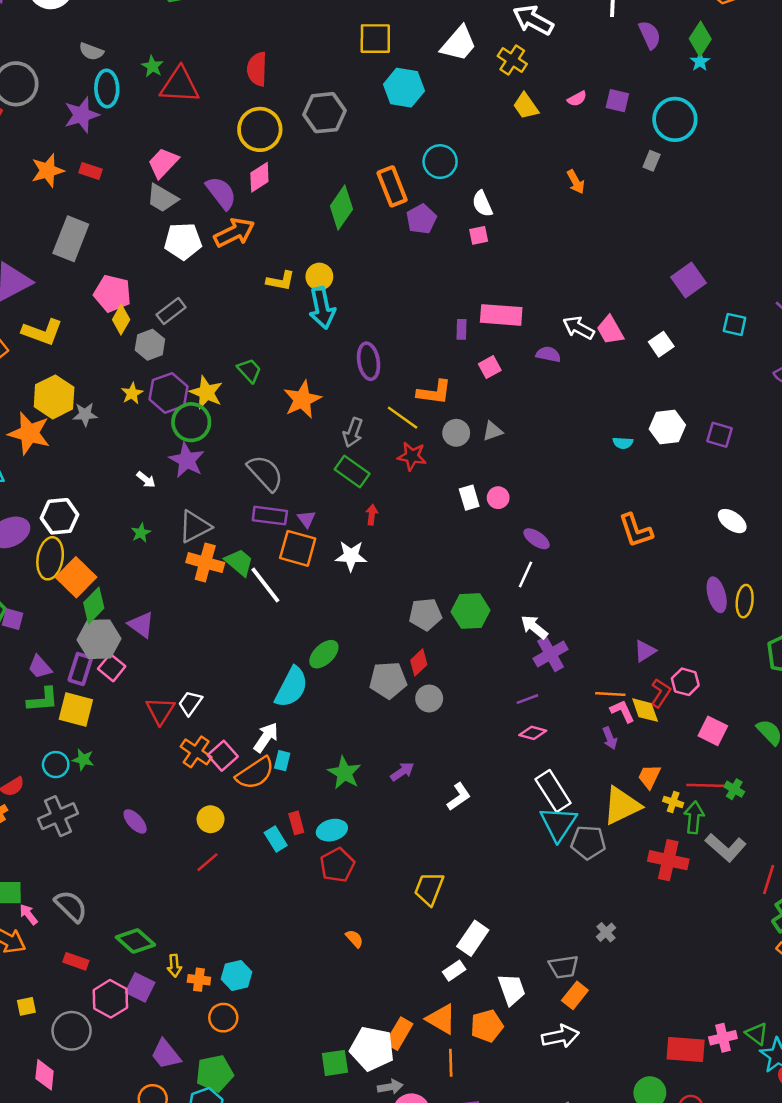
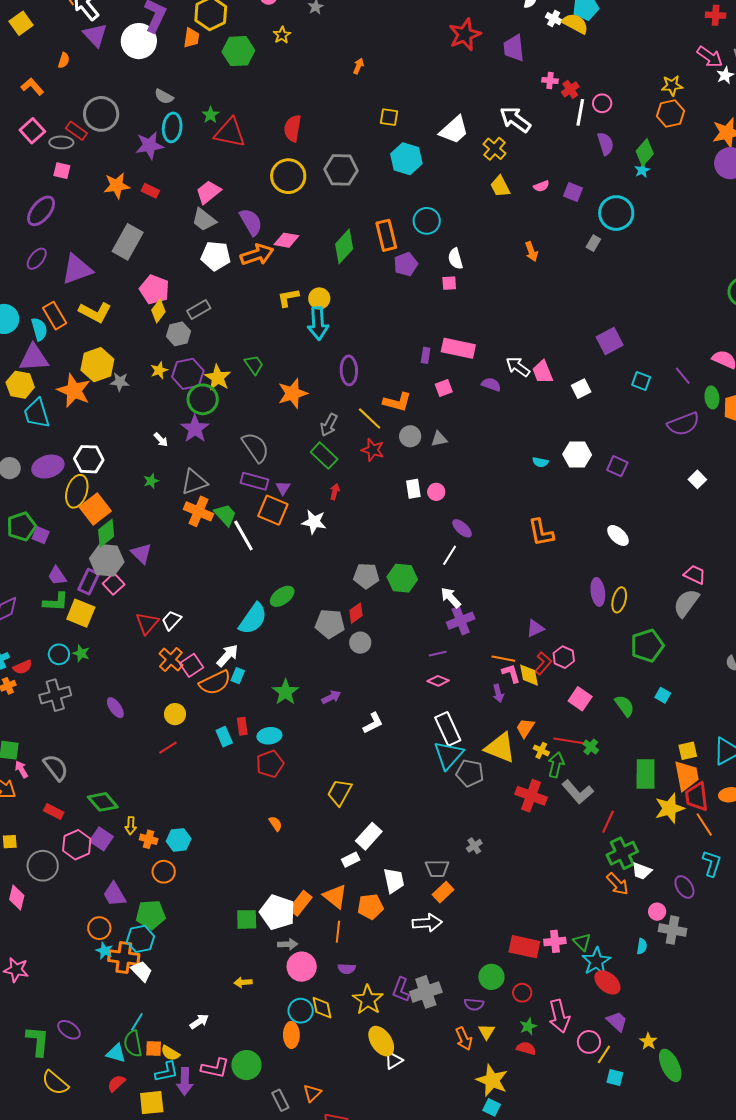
yellow square: (375, 39) -> (389, 117), size x0.7
pink diamond: (259, 177) -> (286, 240), moved, turned 35
yellow L-shape: (281, 281) -> (288, 298), turned 150
yellow triangle: (622, 806) -> (500, 748), turned 40

